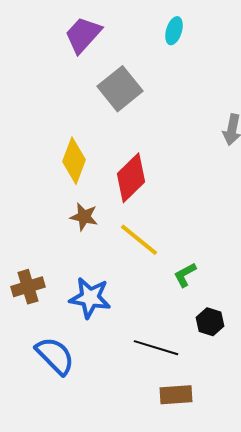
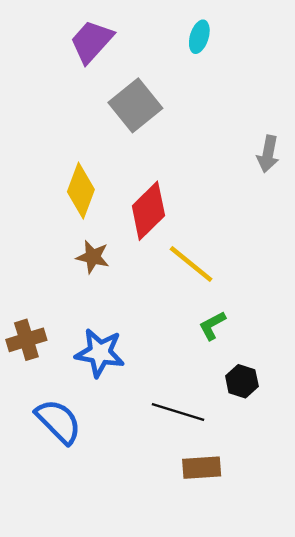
yellow line: (139, 240) -> (191, 264), moved

